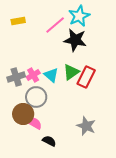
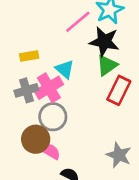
yellow rectangle: (18, 21) -> (29, 56), moved
green triangle: (71, 72) -> (107, 65), moved
pink cross: (33, 75) -> (49, 88), size x1.5
cyan triangle: (51, 75) -> (65, 69), moved

